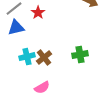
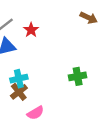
brown cross: (44, 58) -> (19, 92), moved

